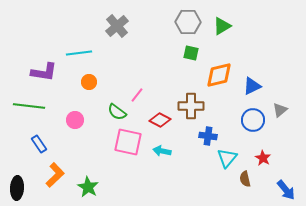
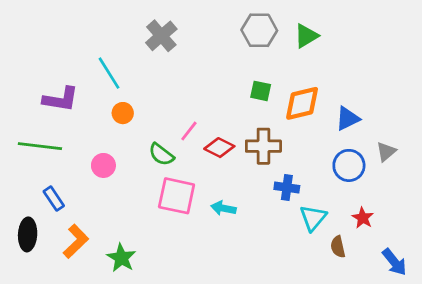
cyan line: (79, 53) -> (109, 73), turned 65
green square: (191, 53) -> (261, 91), moved
red diamond: (160, 120) -> (219, 148), moved
black ellipse: (17, 188) -> (28, 234), moved

